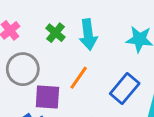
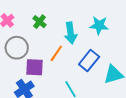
cyan arrow: (88, 35) -> (71, 33), moved

